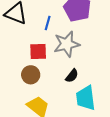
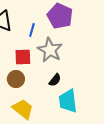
gray star: (67, 44) -> (50, 50), turned -30

